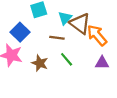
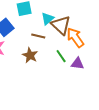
green line: (67, 59) -> (61, 56), moved
brown star: (40, 63) -> (30, 55), moved

